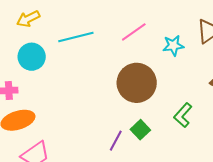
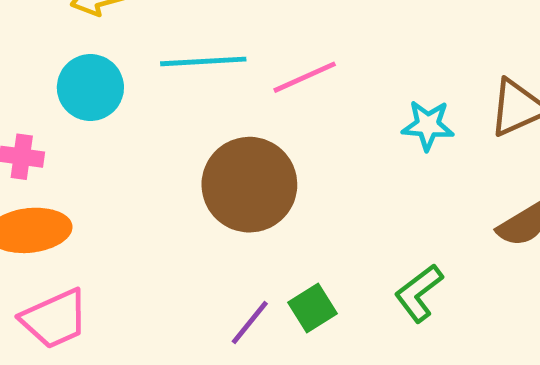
pink line: (134, 32) -> (305, 77), moved
brown circle: (137, 83) -> (249, 185), moved

